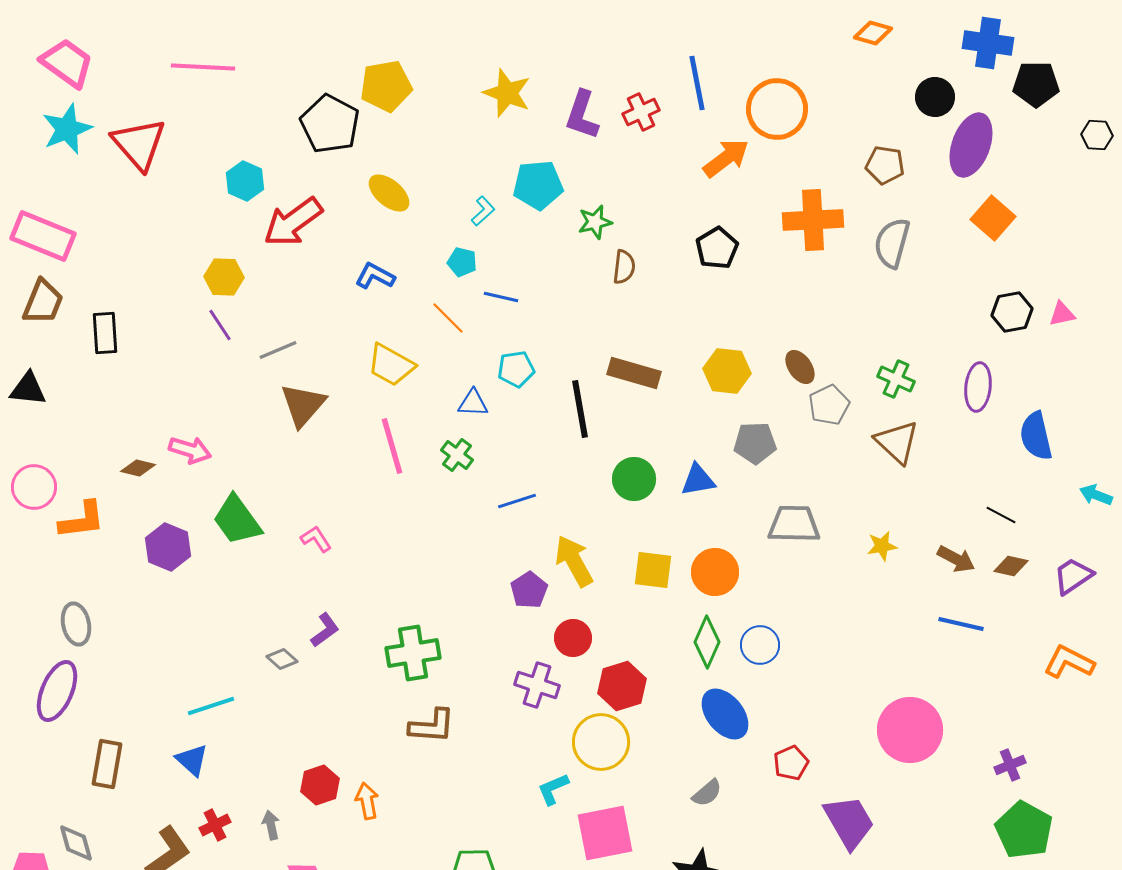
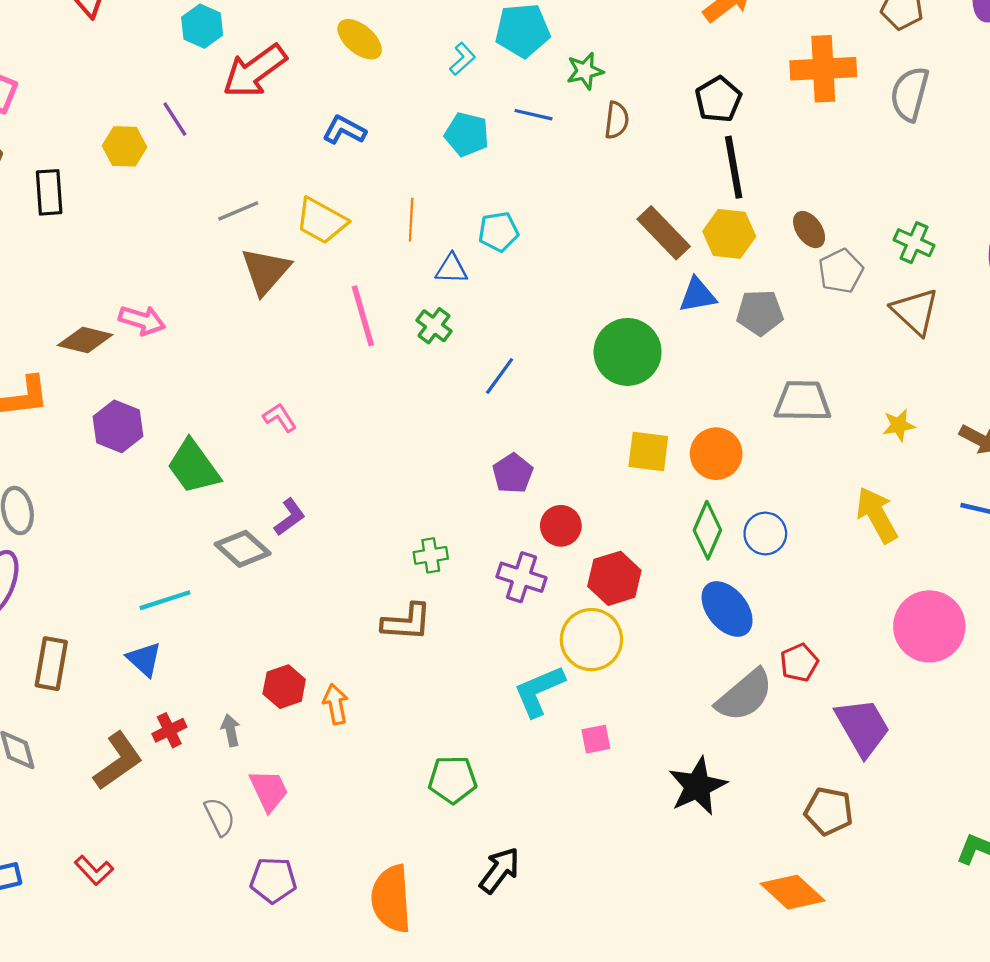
cyan pentagon: (462, 262) -> (467, 134), moved, size x1.4
yellow hexagon: (224, 277) -> (125, 146), moved
blue line: (501, 297) -> (533, 115), moved
orange line: (448, 318) -> (411, 220), moved, turned 48
purple line: (220, 325) -> (175, 119), moved
yellow trapezoid: (391, 365) -> (321, 221), moved
brown rectangle: (634, 373) -> (664, 233), moved, turned 30
black line: (580, 409) -> (734, 167), moved
brown diamond: (138, 468) -> (85, 340), size x1.4
green circle: (634, 479) -> (628, 352), size x1.4
blue triangle: (698, 480) -> (698, 295), moved
blue line: (517, 501) -> (500, 376), turned -36
green trapezoid: (237, 520) -> (193, 467), moved
yellow arrow: (574, 561) -> (877, 515), moved
green cross: (413, 653) -> (431, 555), moved, size x0.6
gray diamond: (282, 659) -> (243, 549), size x1.6
cyan L-shape: (553, 789) -> (539, 691), size x1.5
gray semicircle: (707, 793) -> (745, 695), moved, size x1.8
pink square: (605, 833) -> (596, 739), size x0.5

